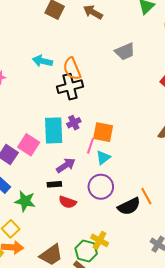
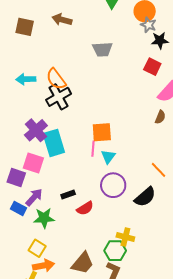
gray trapezoid: (125, 51) -> (102, 49), turned 35
purple cross: (74, 123) -> (36, 130), moved, size x1.6
purple arrow: (66, 165) -> (34, 197), moved
orange line: (146, 196) -> (159, 170), moved
red semicircle: (68, 202) -> (85, 208), turned -36

